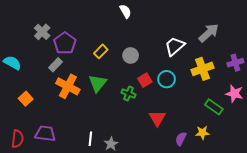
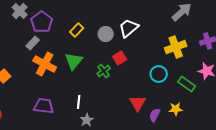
white trapezoid: (175, 46) -> (129, 28), moved
cyan circle: (167, 79) -> (159, 74), moved
green cross: (128, 94) -> (104, 71), turned 32
red triangle: (157, 118) -> (138, 103), moved
purple trapezoid: (45, 134) -> (44, 106), moved
white line: (90, 139) -> (79, 102), moved

